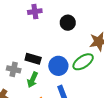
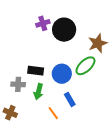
purple cross: (35, 12) -> (43, 23), moved
black circle: (68, 23) -> (64, 30), size x1.5

